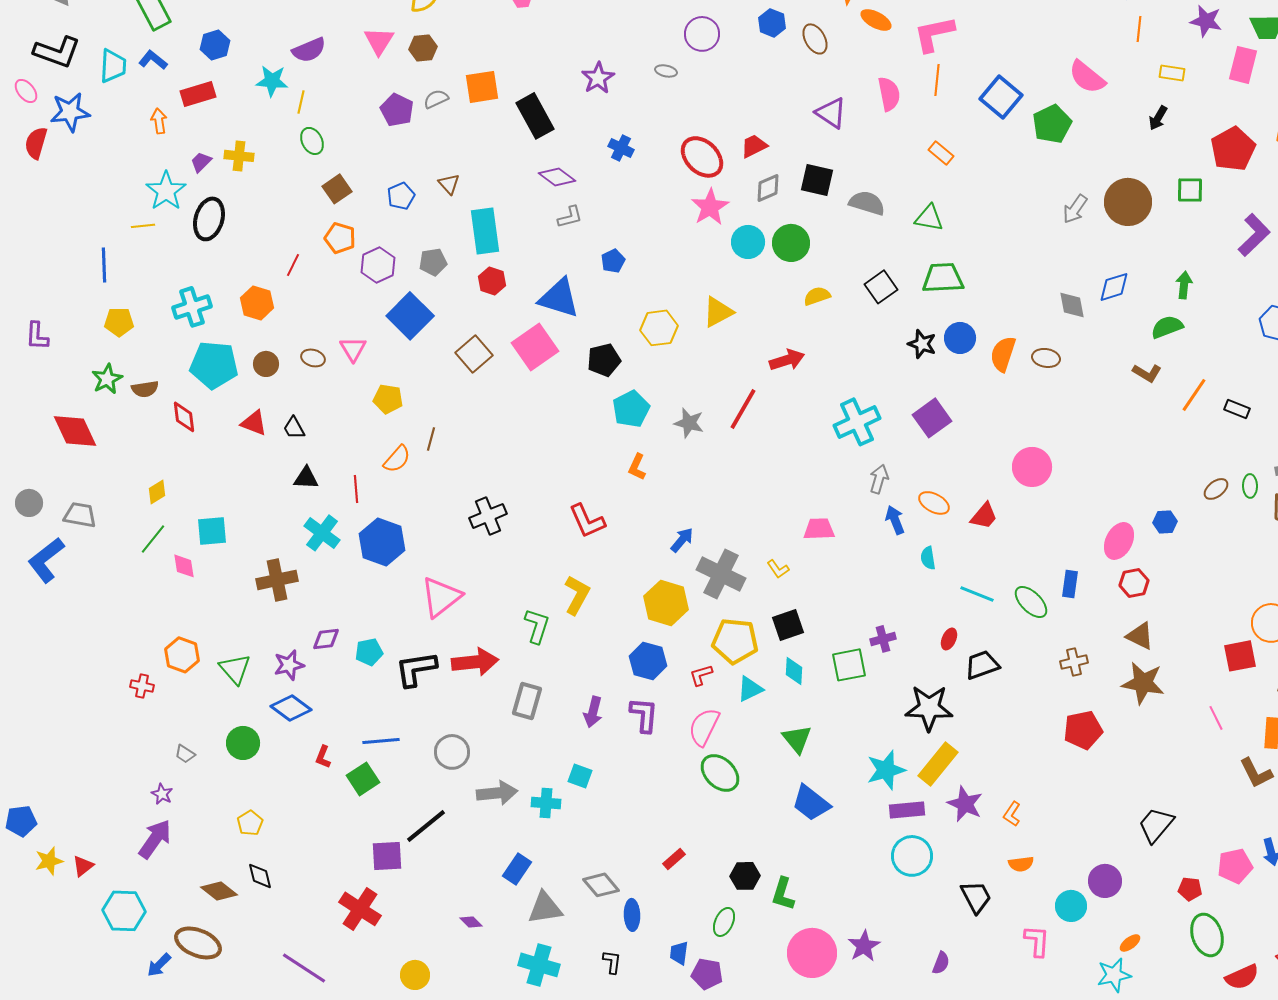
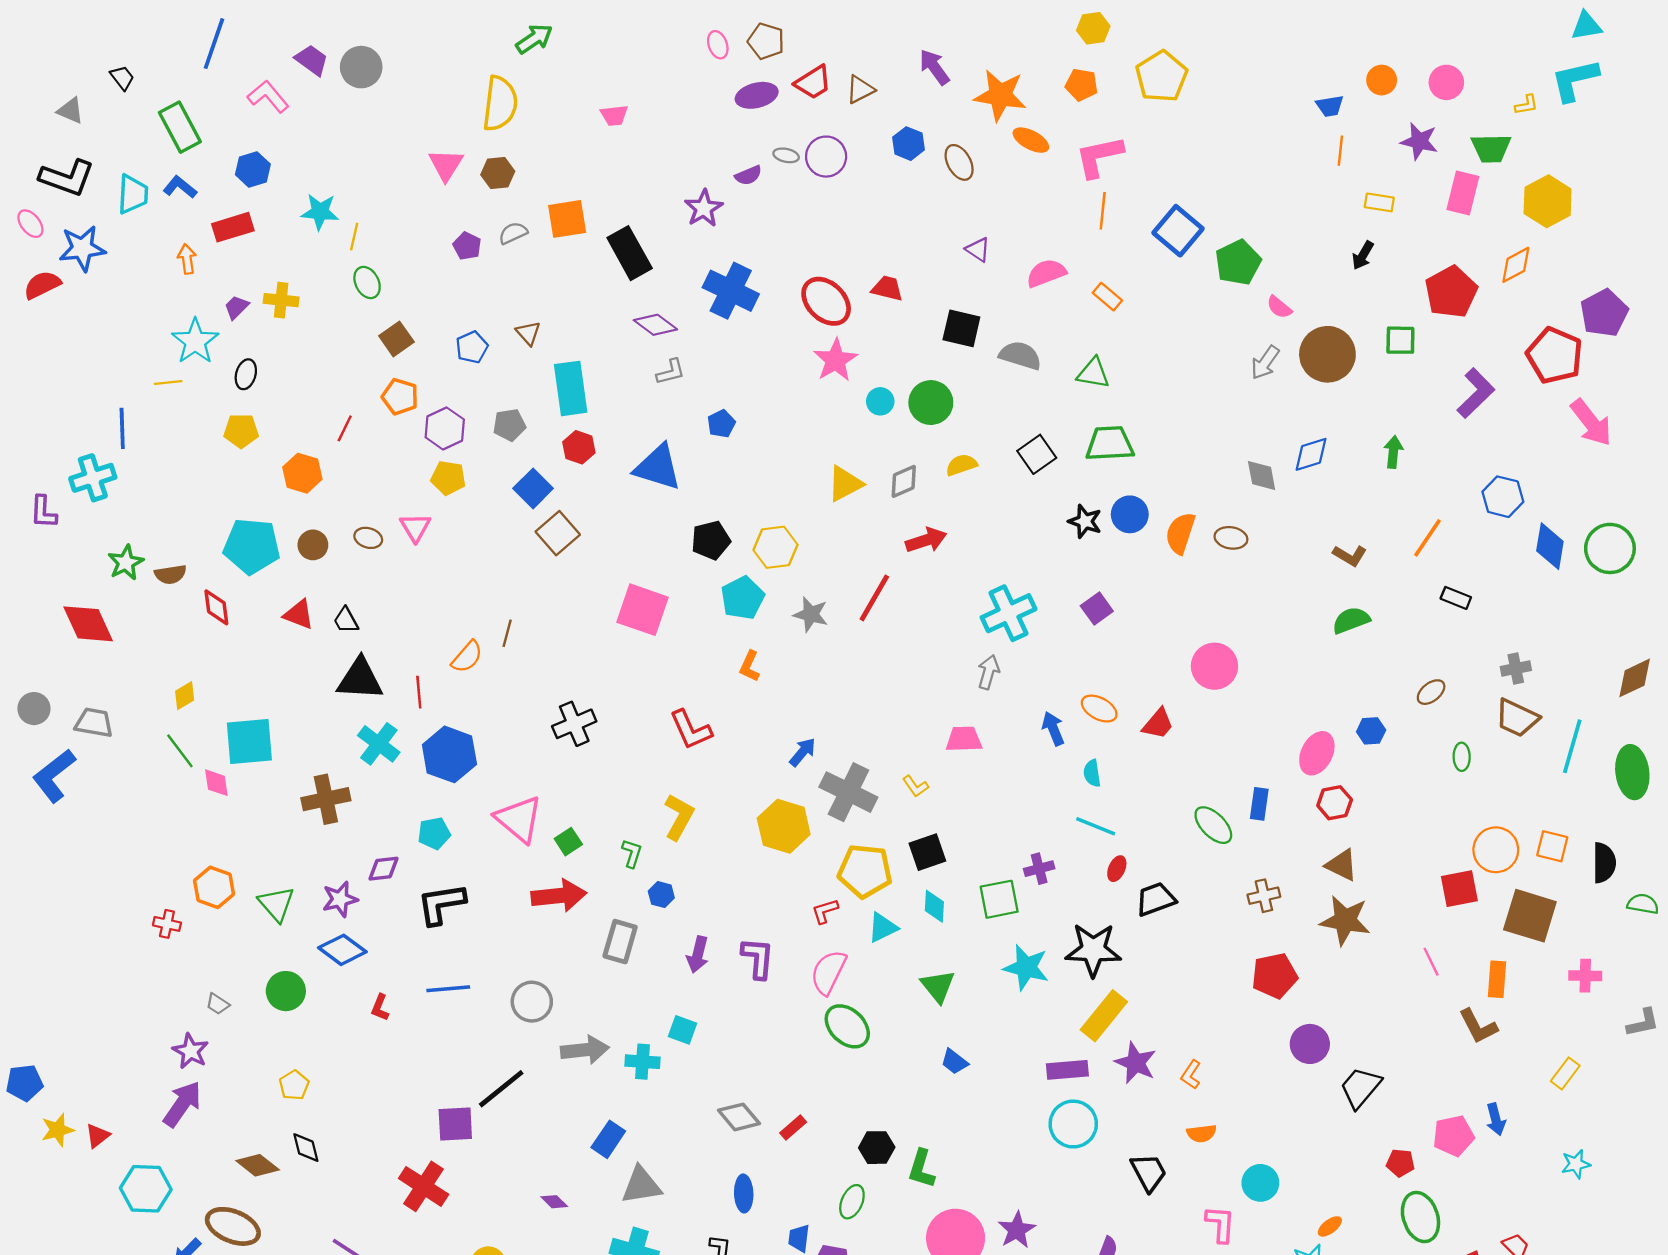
purple semicircle: (309, 50) -> (748, 175), moved, size x0.7
gray ellipse: (666, 71) -> (786, 155), moved
pink semicircle: (1087, 77) -> (1279, 307), moved, size x0.6
pink semicircle: (889, 94) -> (1046, 273), moved, turned -100
purple pentagon: (397, 110) -> (467, 246), size x0.7
purple triangle: (831, 113) -> (978, 250), size x0.7
red semicircle: (36, 143) -> (42, 285), turned 48
red trapezoid: (754, 146) -> (887, 288), turned 40
blue cross: (621, 148) -> (731, 291), size x1.8
gray diamond: (768, 188) -> (904, 481), moved
black ellipse: (209, 219) -> (246, 374), size x0.6
cyan circle: (748, 242) -> (880, 401), size x0.7
cyan cross: (192, 307) -> (93, 478), moved
blue square: (410, 316) -> (533, 488), moved, size x0.7
yellow pentagon: (119, 322) -> (241, 431), moved
green semicircle: (1167, 327) -> (1351, 620), moved
yellow hexagon: (659, 328) -> (775, 547), moved
pink square: (535, 347) -> (642, 610), moved, turned -36
orange line: (1194, 395) -> (1428, 538), moved
yellow pentagon: (388, 399) -> (448, 478), moved
purple square: (932, 418) -> (1097, 609), size x0.7
black triangle: (306, 478) -> (360, 679), size x1.6
gray arrow: (879, 479) -> (989, 672), moved
green ellipse: (1250, 486) -> (1462, 757), moved
cyan square: (212, 531) -> (249, 742), size x1.4
green line: (153, 539) -> (180, 751), turned -76
cyan line: (977, 594) -> (1096, 826), moved
pink triangle: (441, 597) -> (519, 819), turned -42
green L-shape: (537, 626) -> (632, 853), size x0.7
cyan pentagon: (369, 652) -> (434, 833), moved
blue hexagon: (648, 661) -> (661, 895), moved, size x0.6
black L-shape: (416, 669) -> (441, 904), moved
cyan star: (886, 770) -> (1026, 967), moved, turned 30
green square: (363, 779) -> (568, 842), moved, size x0.7
purple star: (162, 794) -> (190, 1051), size x1.4
blue trapezoid: (811, 803) -> (954, 1062), size x0.6
purple circle: (1105, 881) -> (1310, 1044), moved
gray diamond: (601, 885) -> (739, 1117), moved

